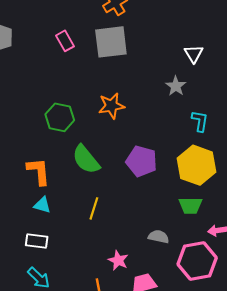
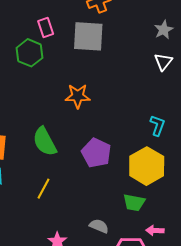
gray star: (176, 86) -> (164, 30), moved
green hexagon: (60, 117) -> (29, 53), moved

